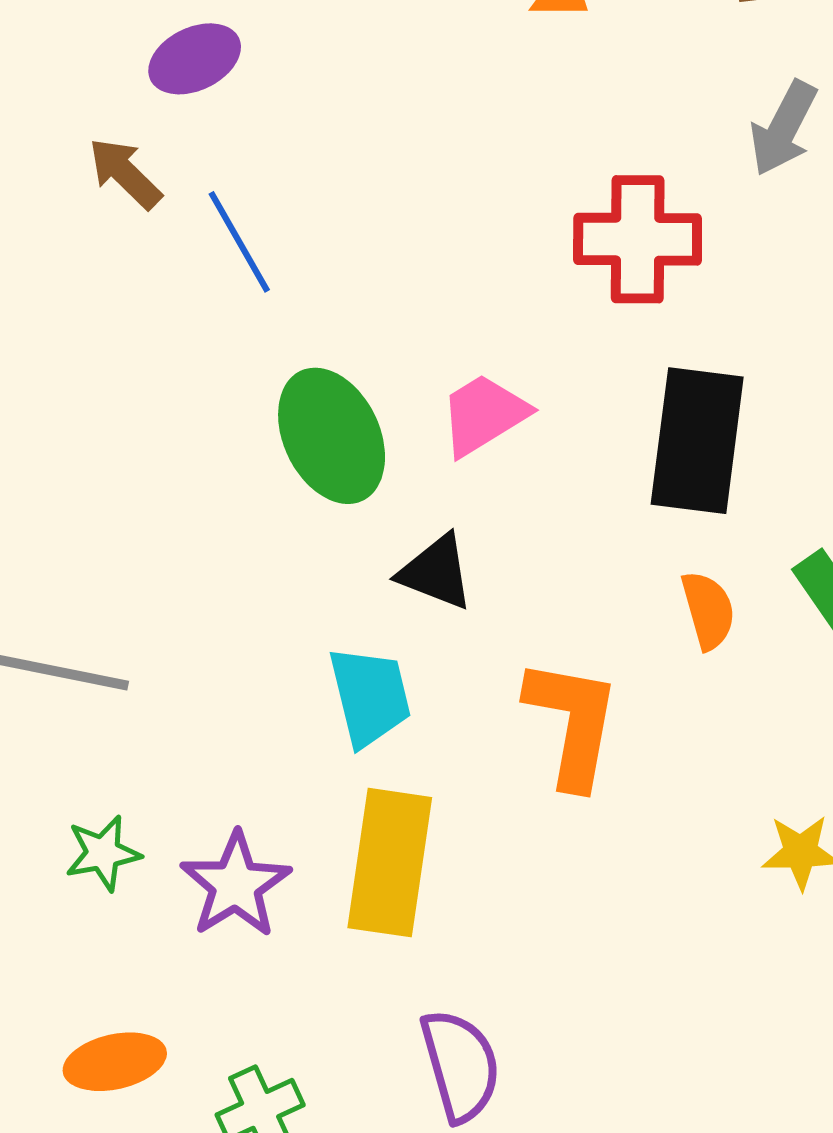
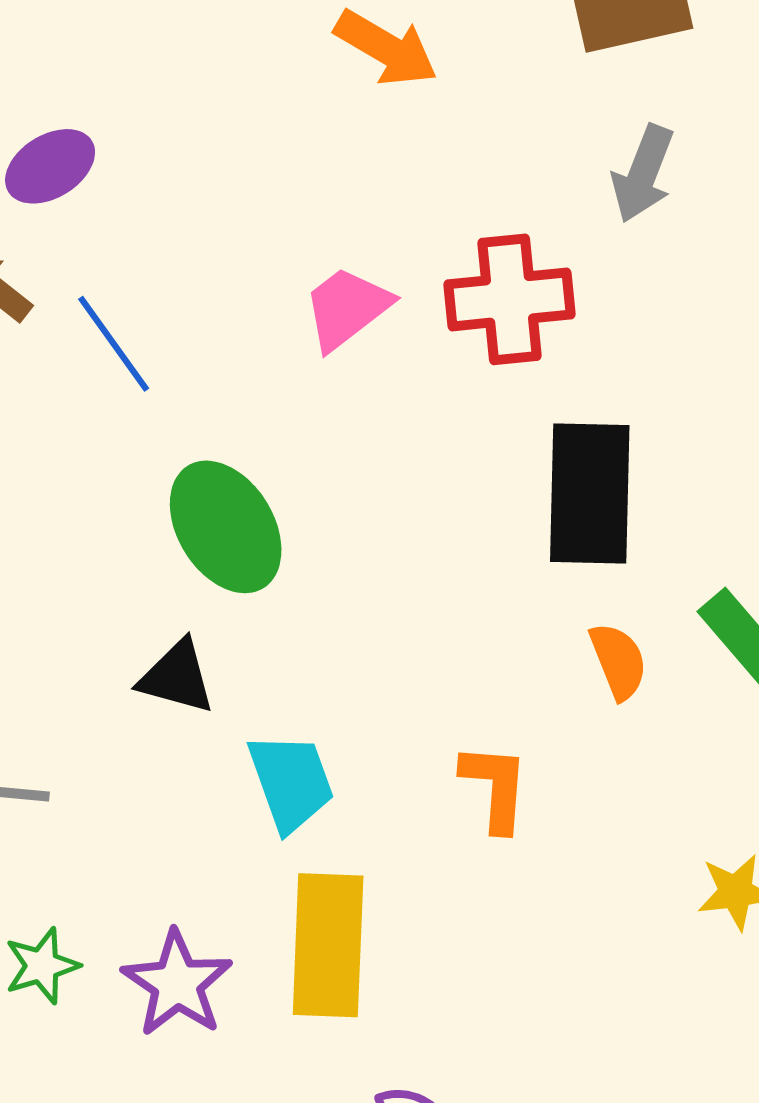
pink trapezoid: (484, 415) -> (347, 308), moved
black triangle: (436, 572) -> (177, 677), moved
orange L-shape: (572, 723) -> (495, 787), size x0.7

